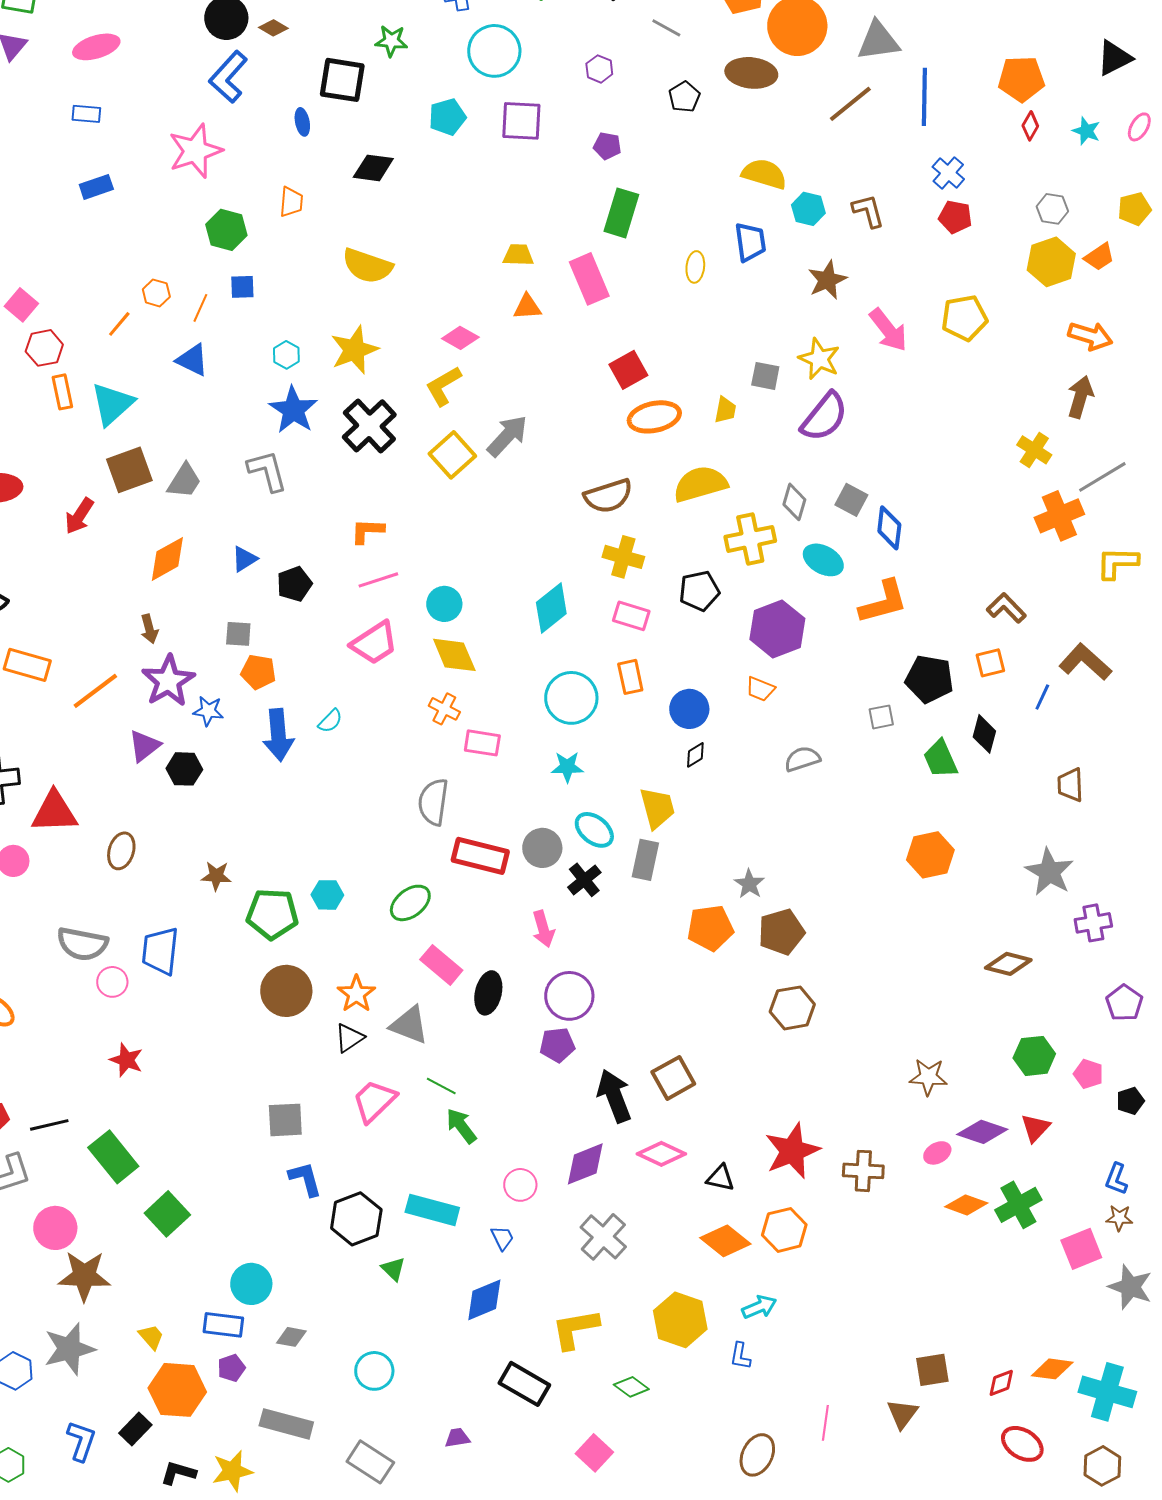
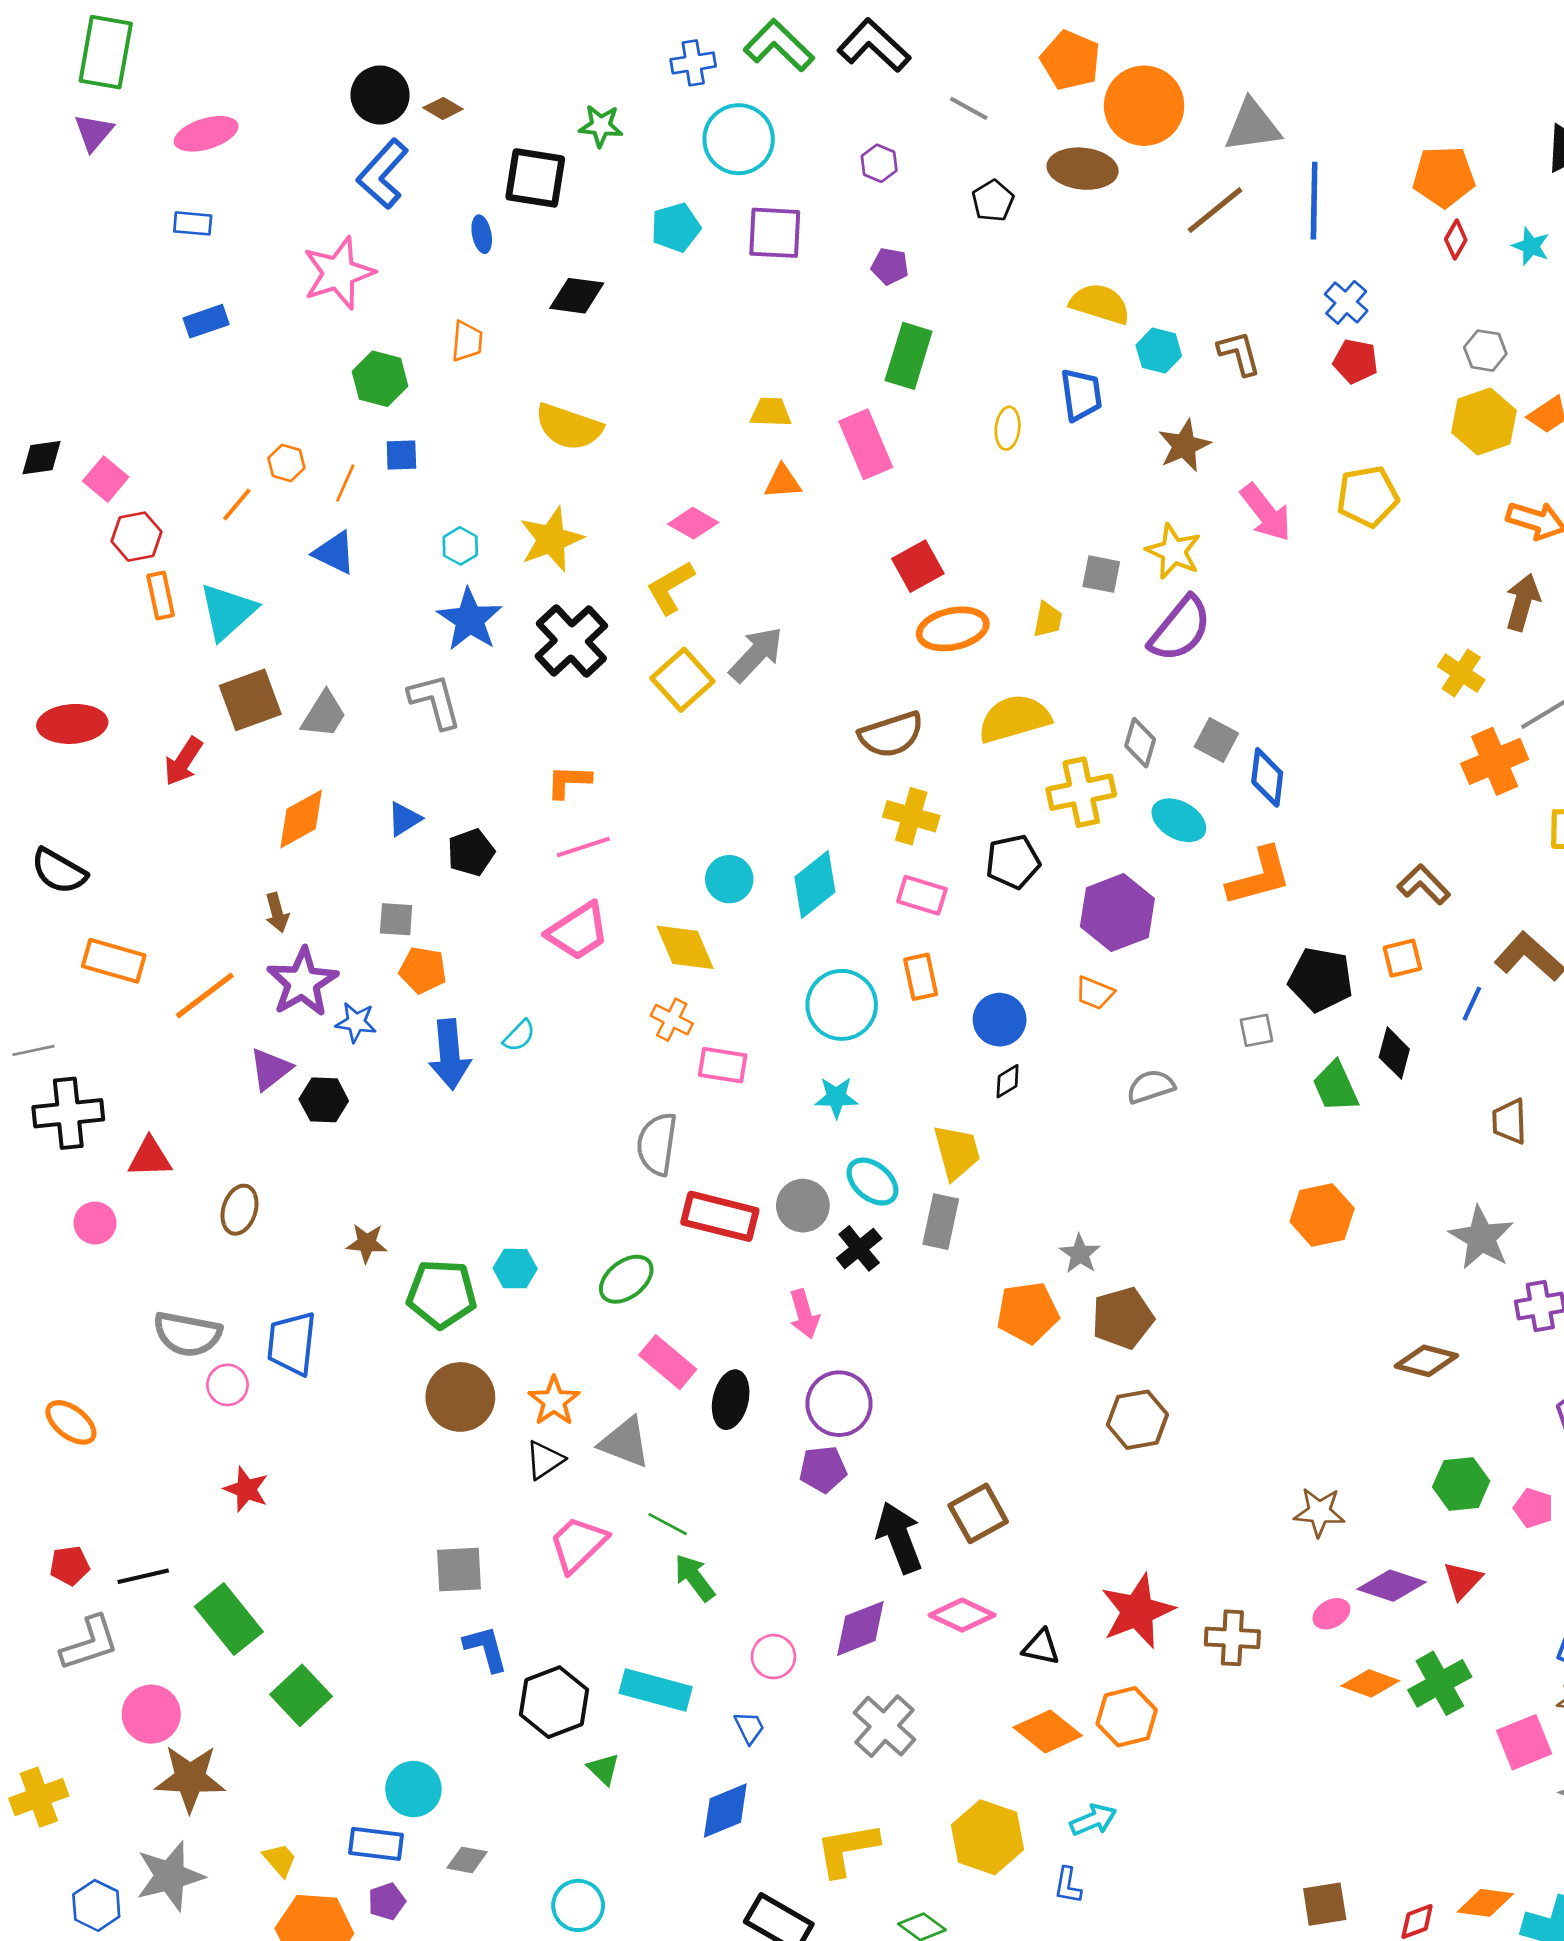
cyan circle: (444, 604) -> (729, 879), moved
red triangle: (54, 812) -> (150, 1157), size x0.7

